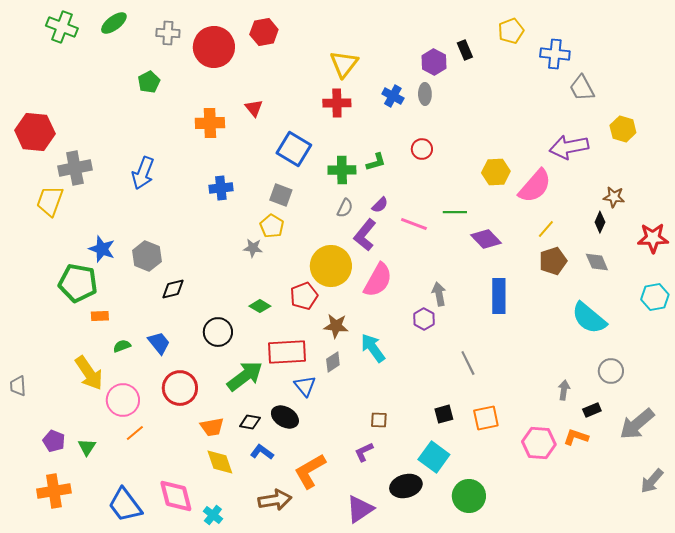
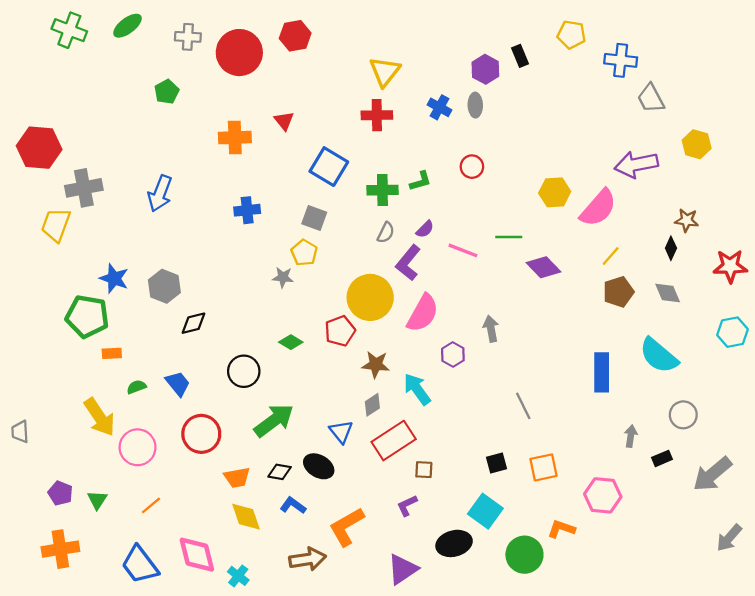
yellow pentagon: (511, 31) -> (571, 35), turned 30
blue rectangle: (499, 296) -> (602, 372), moved
purple hexagon: (424, 319) -> (453, 354), moved
red rectangle: (287, 352) -> (394, 441), moved, turned -30
orange line: (135, 433) -> (151, 505), moved
orange L-shape: (576, 437) -> (561, 529), moved

